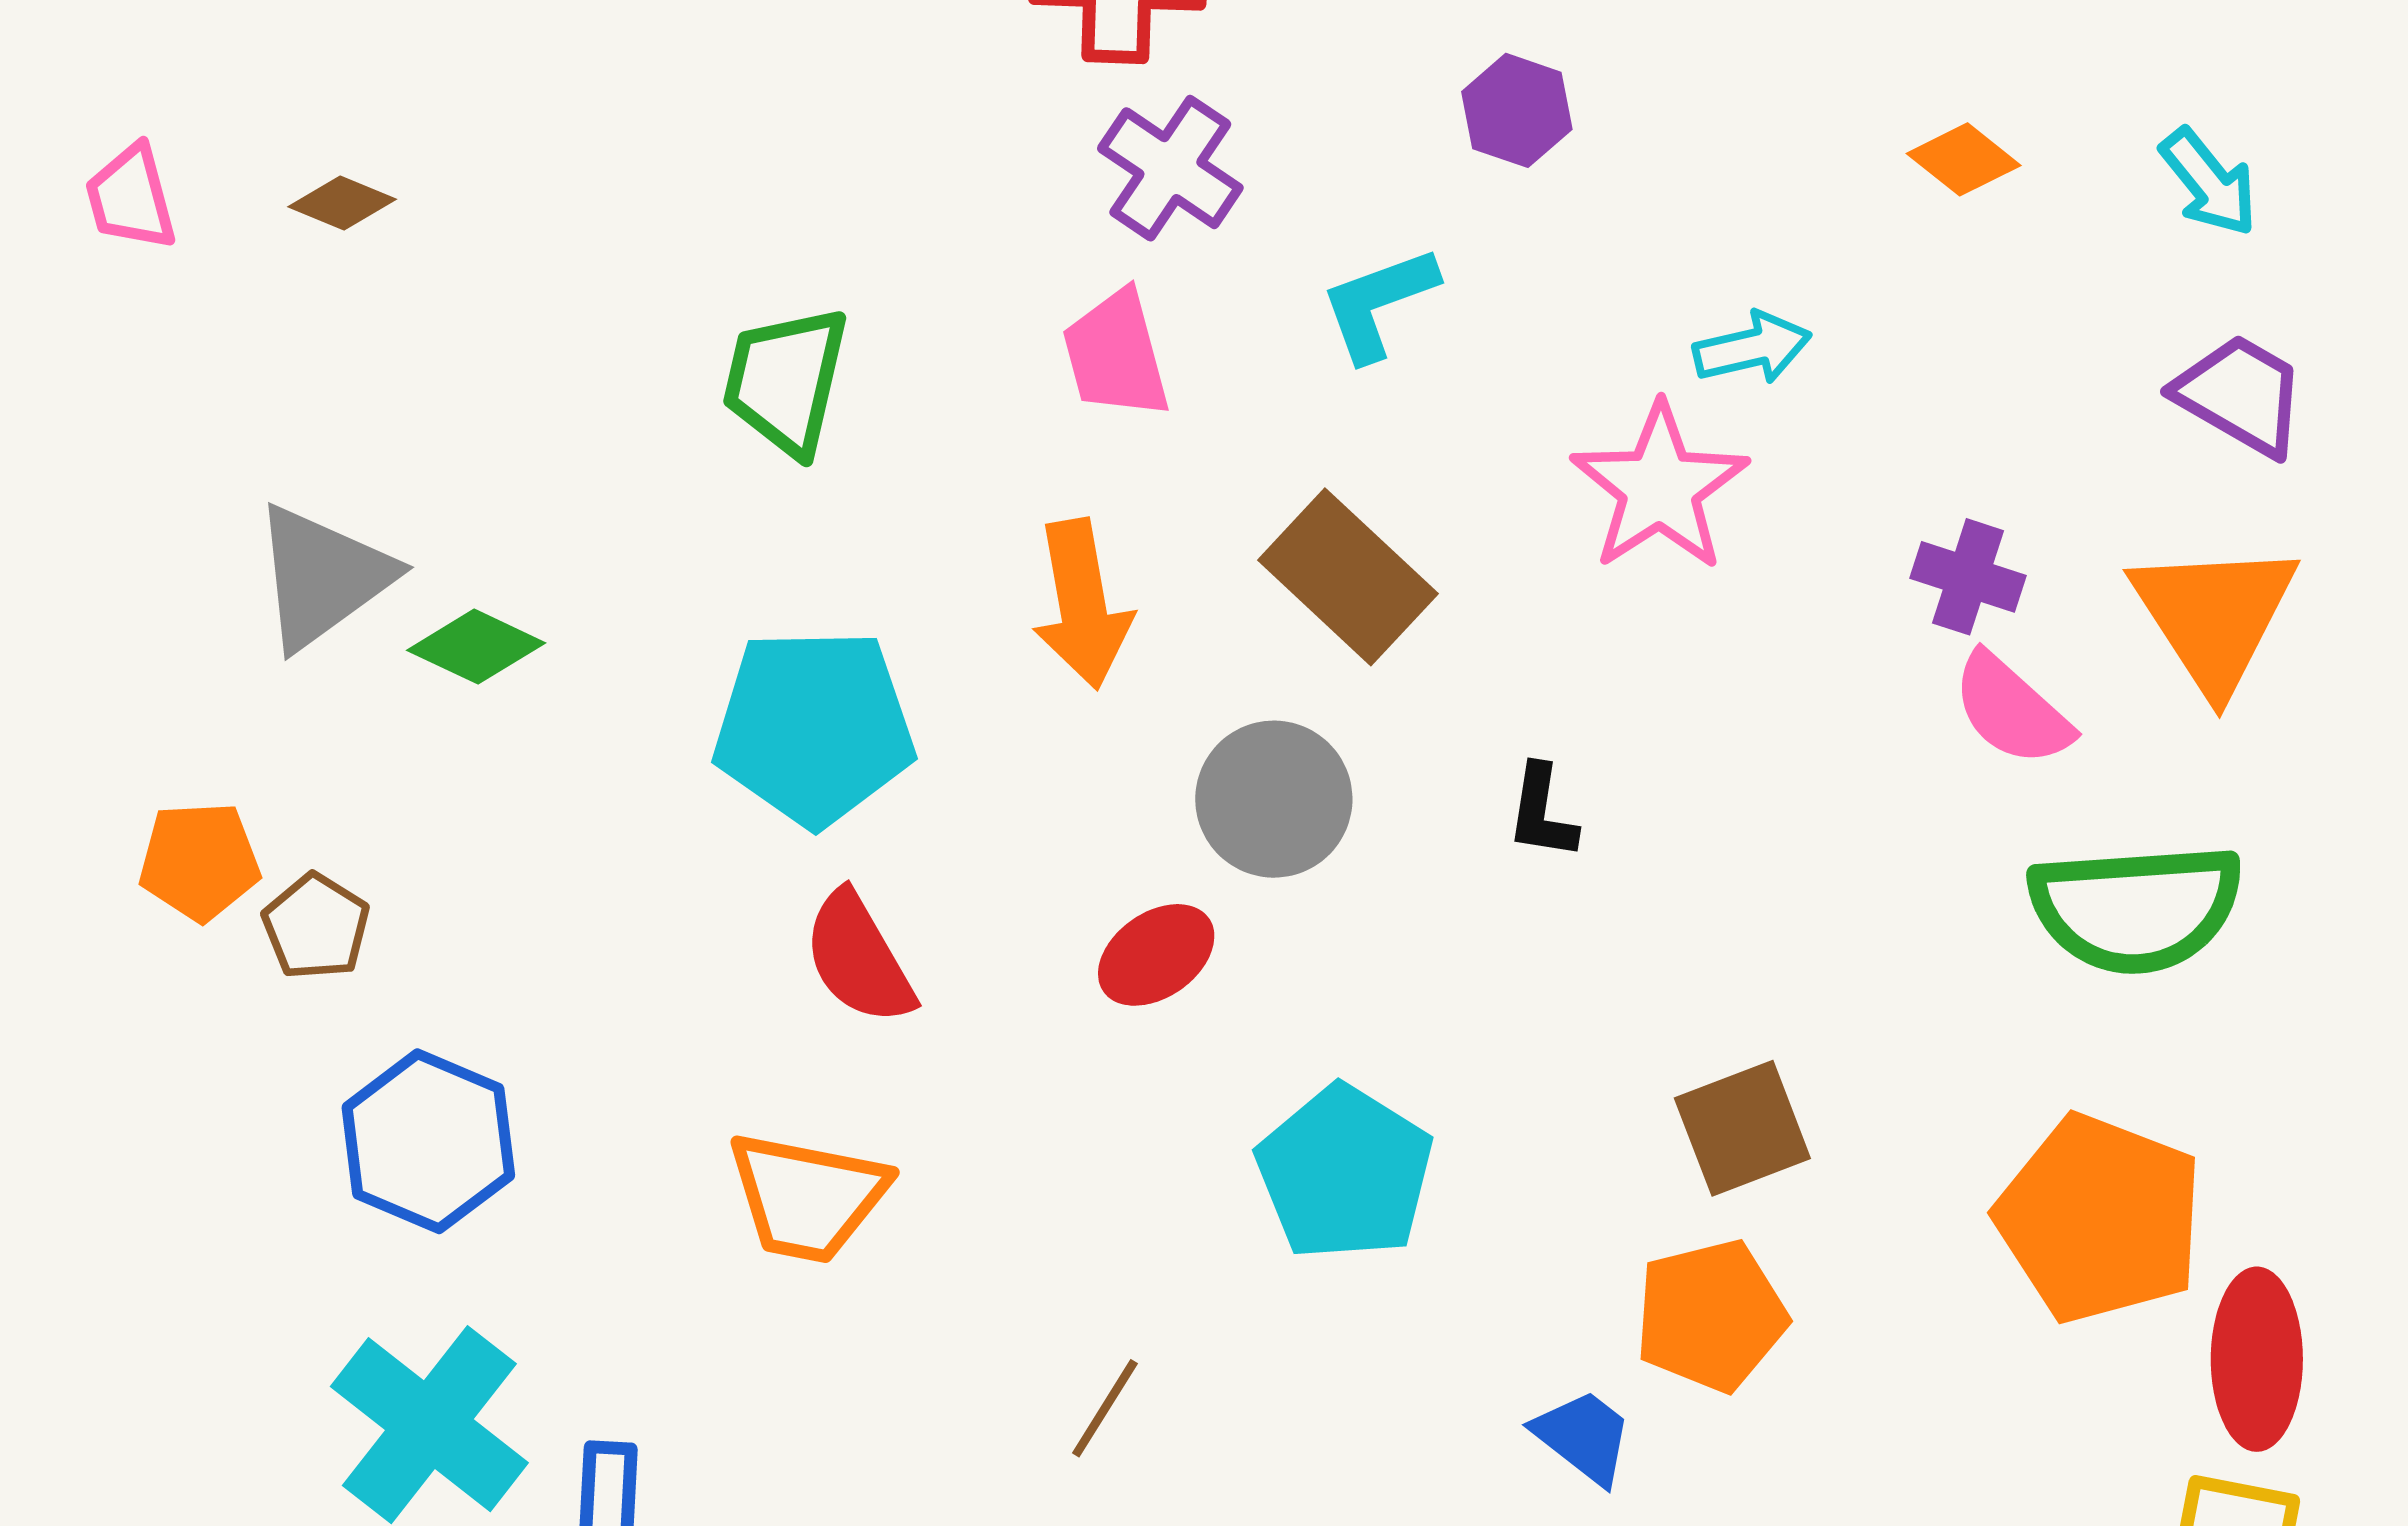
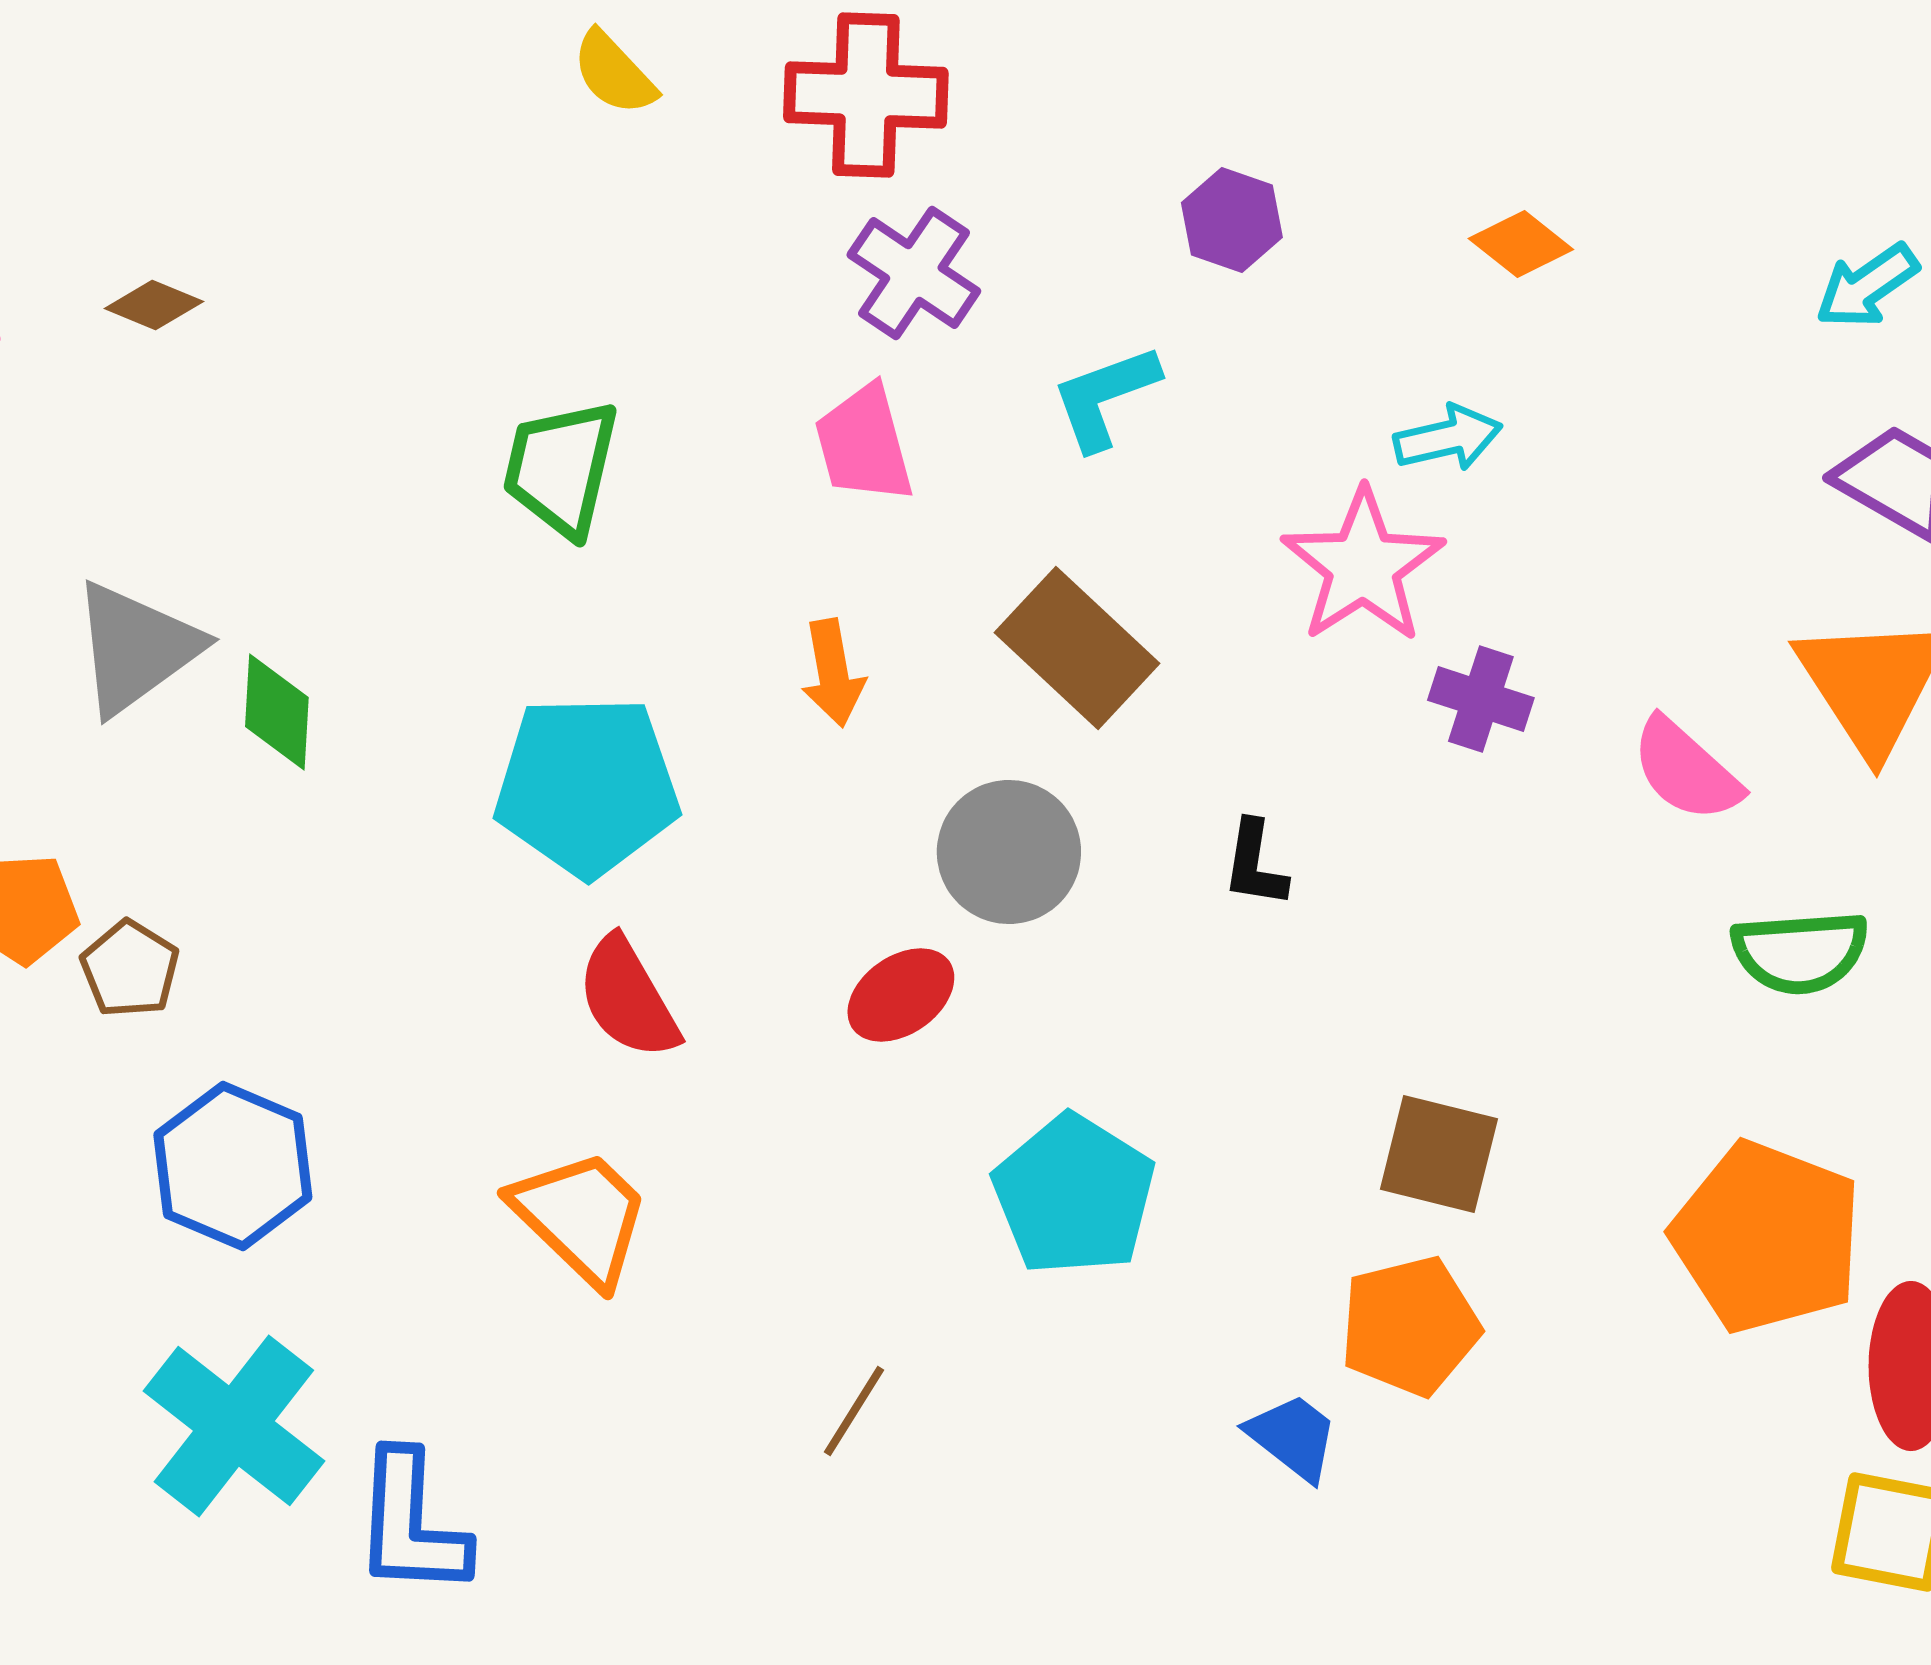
orange diamond: (1964, 159) -> (1521, 244), moved
cyan arrow: (2209, 182) -> (1867, 286), turned 94
purple cross: (1968, 577) -> (1481, 699), moved
orange arrow: (1082, 604) -> (833, 673), size x0.7
green diamond: (476, 647) -> (277, 712), turned 68
green semicircle: (2136, 908) -> (1800, 952), size x0.7
brown square: (1742, 1128) -> (1439, 1154), turned 35
orange trapezoid: (807, 1197) -> (581, 1217), turned -147

